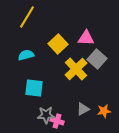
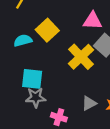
yellow square: (58, 44) -> (47, 30), moved
gray star: (46, 115) -> (36, 97), moved

